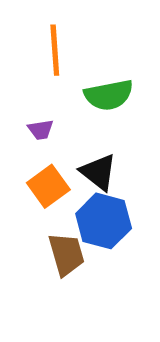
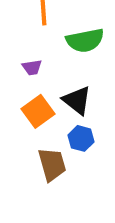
blue hexagon: (104, 221) -> (81, 138), size x0.6

